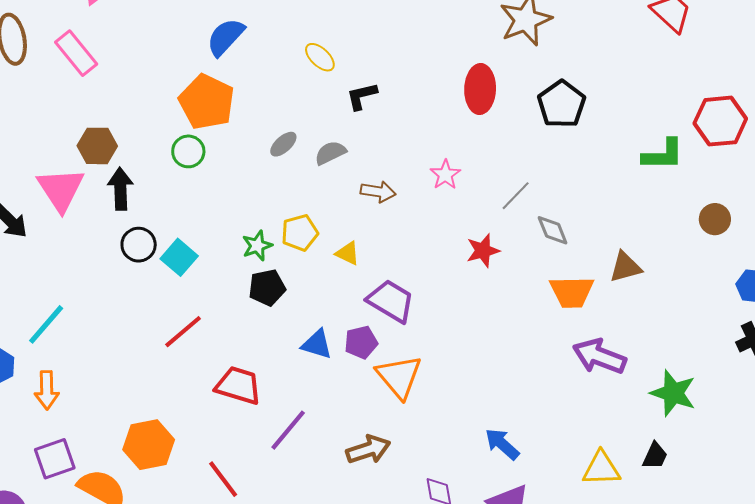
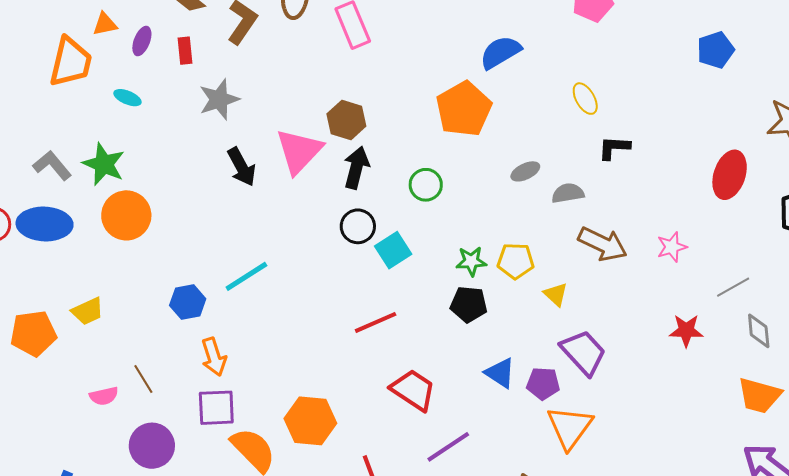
green circle: (188, 151) -> (426, 185), moved
brown arrow: (378, 192) -> (603, 244), size x1.4
orange arrow: (47, 390) -> (214, 357), moved, turned -33

